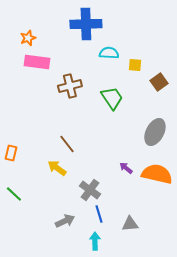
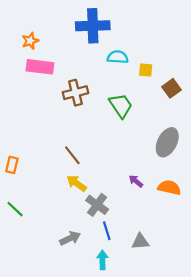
yellow arrow: (57, 168) -> (77, 183), moved
orange semicircle: (157, 174) -> (169, 188), size x0.7

